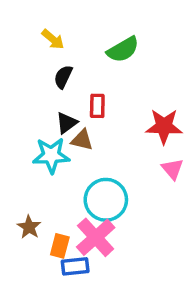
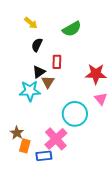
brown triangle: (82, 140) -> (48, 82), turned 48
cyan circle: (106, 200) -> (75, 114), moved
orange rectangle: (60, 246) -> (25, 146), moved

